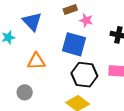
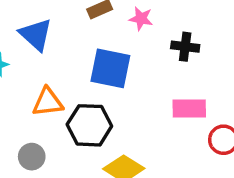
pink star: (86, 20) -> (141, 19), moved
black hexagon: (84, 75) -> (89, 125), moved

